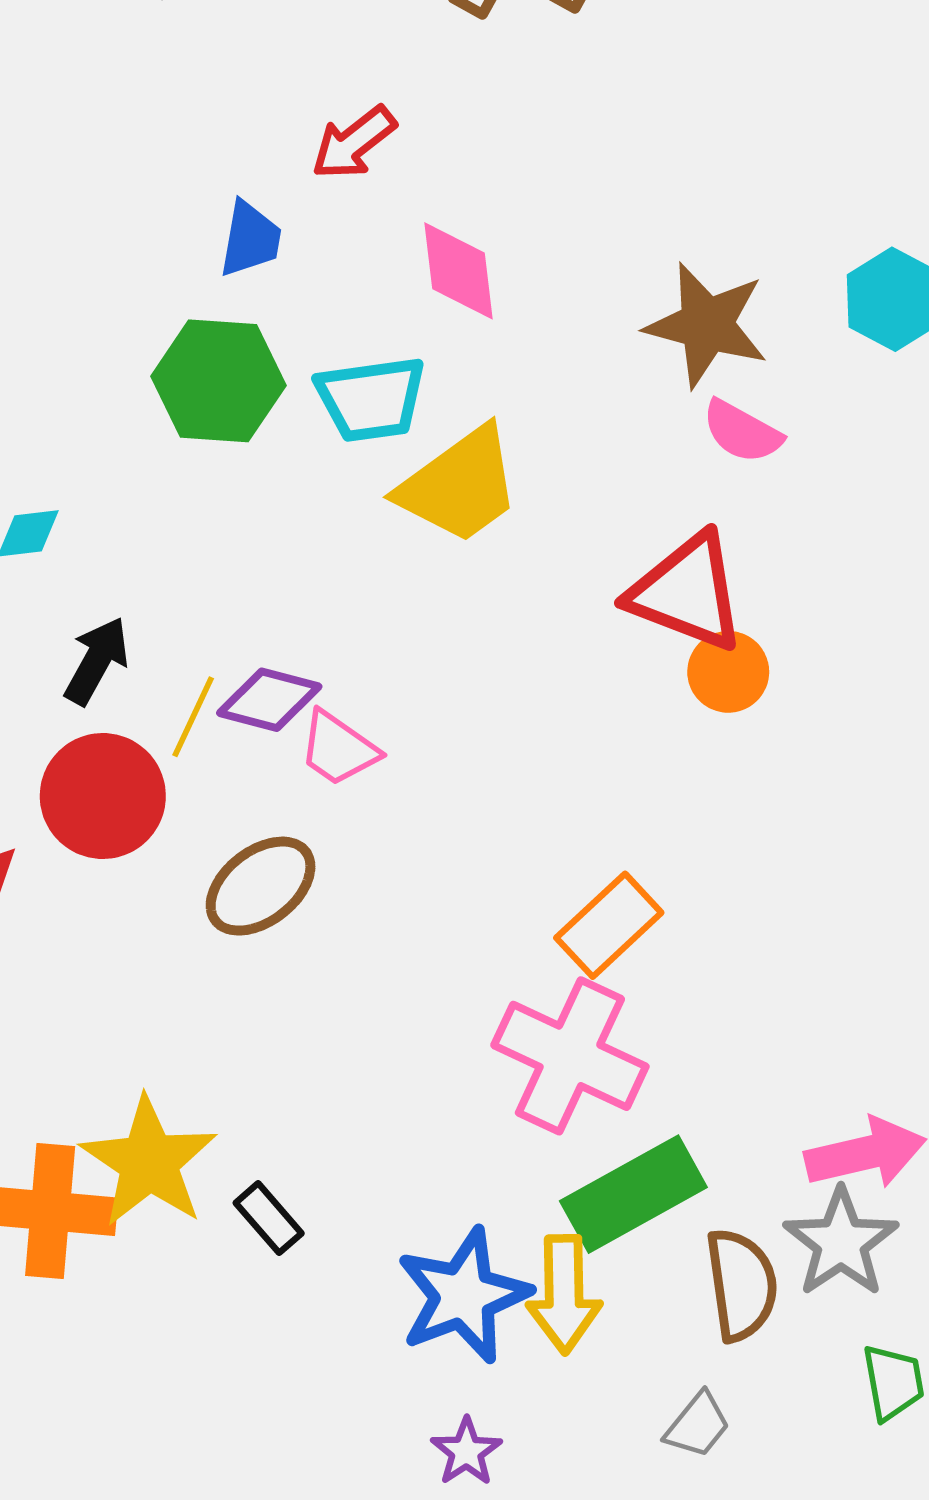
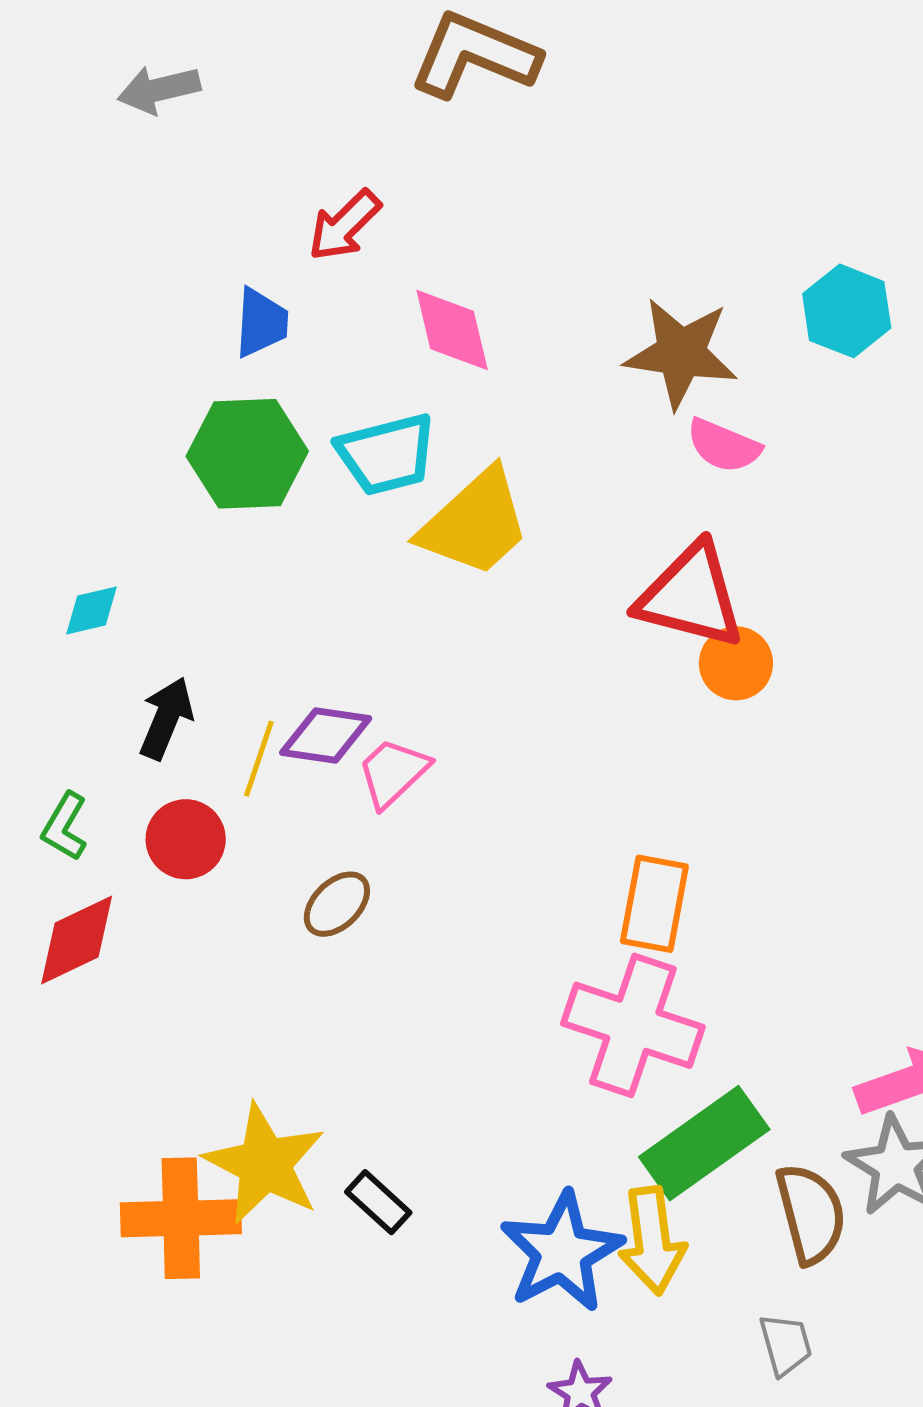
pink trapezoid: (338, 749) -> (393, 772), turned 108
red circle: (103, 796) -> (186, 839), size x0.7
brown ellipse: (261, 886) -> (337, 904), size x0.7
orange rectangle: (609, 925) -> (654, 904), turned -30
gray trapezoid: (698, 1425) -> (786, 1345), turned -48

